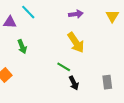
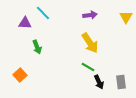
green line: (64, 67) -> (88, 67), moved
black arrow: (74, 83) -> (99, 82), moved

